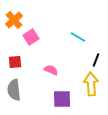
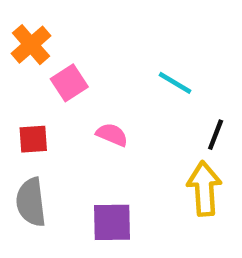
pink semicircle: (51, 70) -> (112, 135), moved
purple square: (62, 99) -> (112, 222), moved

